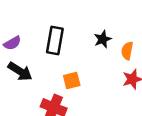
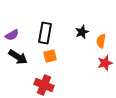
orange square: (72, 80) -> (50, 56), moved

